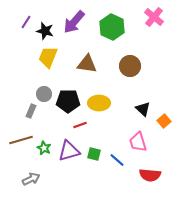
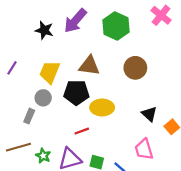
purple line: (26, 22) -> (12, 68), moved
yellow trapezoid: (48, 57) -> (50, 72), moved
black pentagon: (68, 101) -> (76, 92), moved

